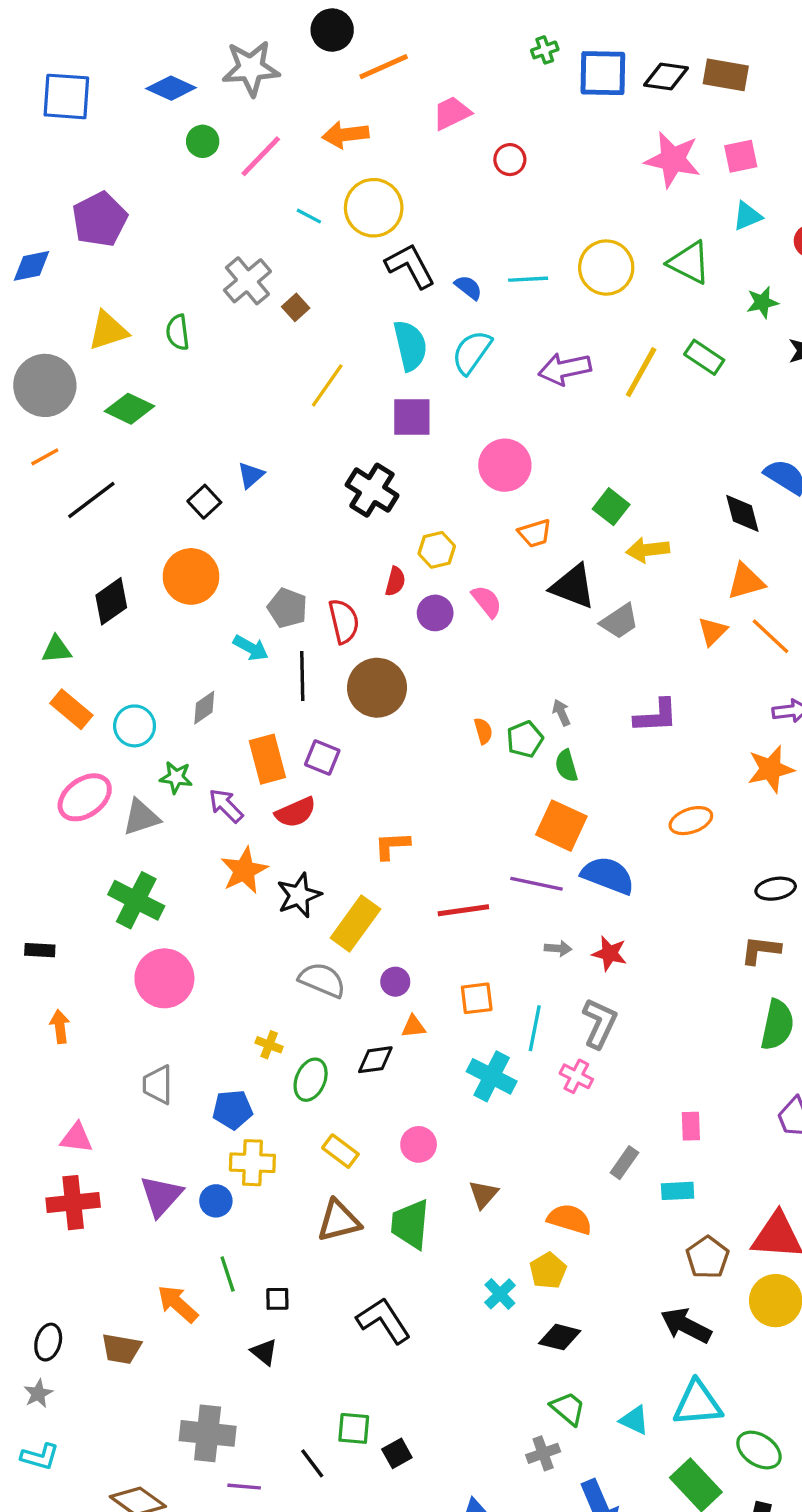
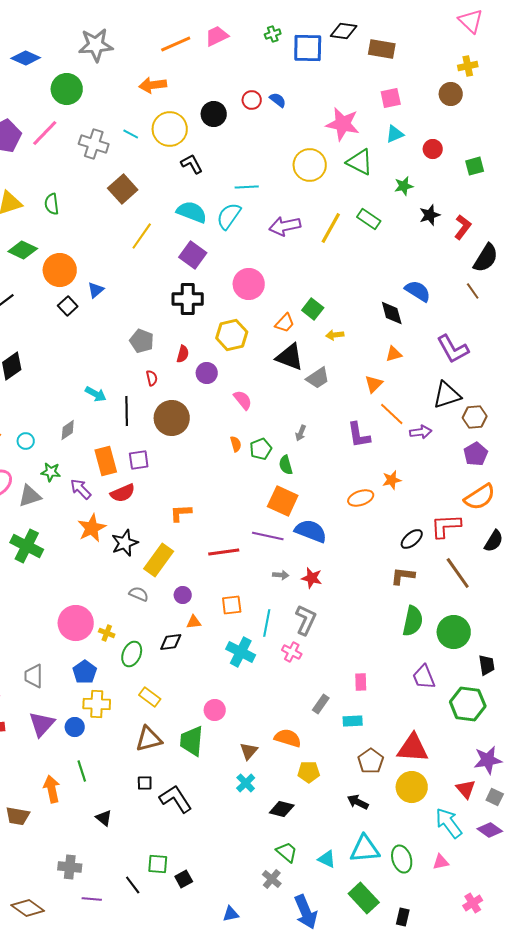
black circle: (332, 30) -> (214, 114), moved
black diamond: (666, 77) -> (344, 31), moved
blue diamond: (171, 88) -> (26, 58), moved
pink trapezoid: (452, 113) -> (217, 36), moved
green circle: (203, 141) -> (67, 89), size x1.6
pink line: (261, 156) -> (45, 133), moved
pink star: (673, 160) -> (343, 124), moved
black L-shape: (410, 266) -> (192, 164), size x0.7
cyan line: (528, 279) -> (247, 187), moved
gray cross: (247, 281) -> (94, 144), moved, turned -32
blue semicircle: (468, 287) -> (278, 100), moved
brown square: (296, 307) -> (123, 189), size x1.8
cyan semicircle: (410, 346) -> (192, 212), turned -56
purple square: (412, 417) -> (193, 255), turned 36
black cross: (372, 490) -> (188, 299), moved, turned -32
orange trapezoid: (535, 533) -> (285, 323), moved, turned -30
yellow hexagon: (437, 550) -> (232, 335), moved, size x1.4
yellow arrow: (648, 550) -> (335, 335), size x0.7
orange circle: (191, 576) -> (60, 270), moved
orange triangle: (746, 581) -> (394, 354), size x0.7
pink semicircle: (487, 601) -> (243, 400), moved
gray pentagon: (287, 608) -> (142, 341), moved
red semicircle: (344, 621) -> (152, 378), size x0.6
orange line: (771, 636) -> (392, 414), moved
gray arrow: (561, 713) -> (301, 433), moved, turned -133
purple L-shape: (656, 716) -> (359, 435), moved, turned 84
cyan circle: (135, 726) -> (26, 441), size x0.7
purple square: (322, 757) -> (139, 460), turned -30
orange star: (771, 769) -> (392, 480), moved, size x0.7
black ellipse: (776, 889) -> (412, 539), turned -30
pink circle: (164, 978) -> (76, 623), moved
gray semicircle: (322, 980) -> (139, 594), size x0.7
gray trapezoid: (158, 1085) -> (34, 676), moved
blue pentagon: (233, 1110) -> (85, 672), turned -30
pink circle: (419, 1144) -> (215, 710), moved
brown triangle: (483, 1194) -> (249, 751), moved
yellow pentagon: (548, 1271) -> (309, 772), moved, turned 30
black square: (277, 1299) -> (145, 783), moved
orange arrow: (178, 1304) -> (52, 789), turned 36
black arrow: (686, 1325) -> (358, 802), size x0.7
gray cross: (208, 1433) -> (70, 867), size x0.7
green ellipse: (759, 1450) -> (402, 859), moved, turned 40
gray cross: (543, 1453) -> (272, 879), turned -30

